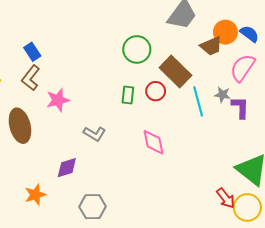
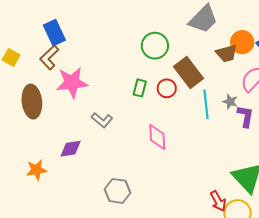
blue rectangle: (32, 52) -> (54, 33), size x1.4
pink star: (58, 100) -> (72, 83), size x1.4
gray hexagon: (93, 207) -> (117, 191), moved

